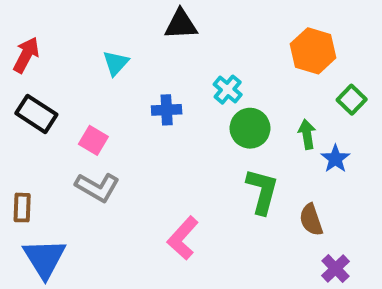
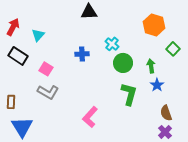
cyan triangle: (116, 63) -> (38, 35), moved
blue star: (335, 159) -> (157, 85), moved
brown semicircle: (311, 220) -> (166, 113), moved

